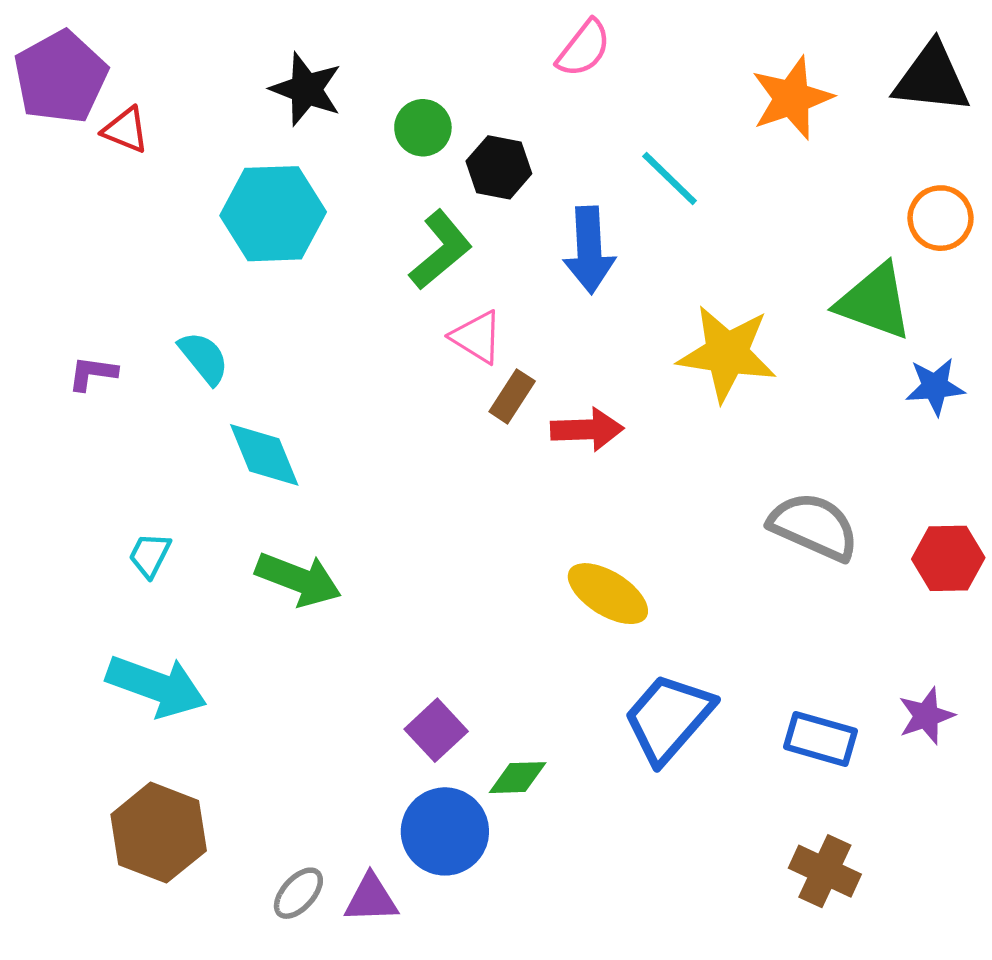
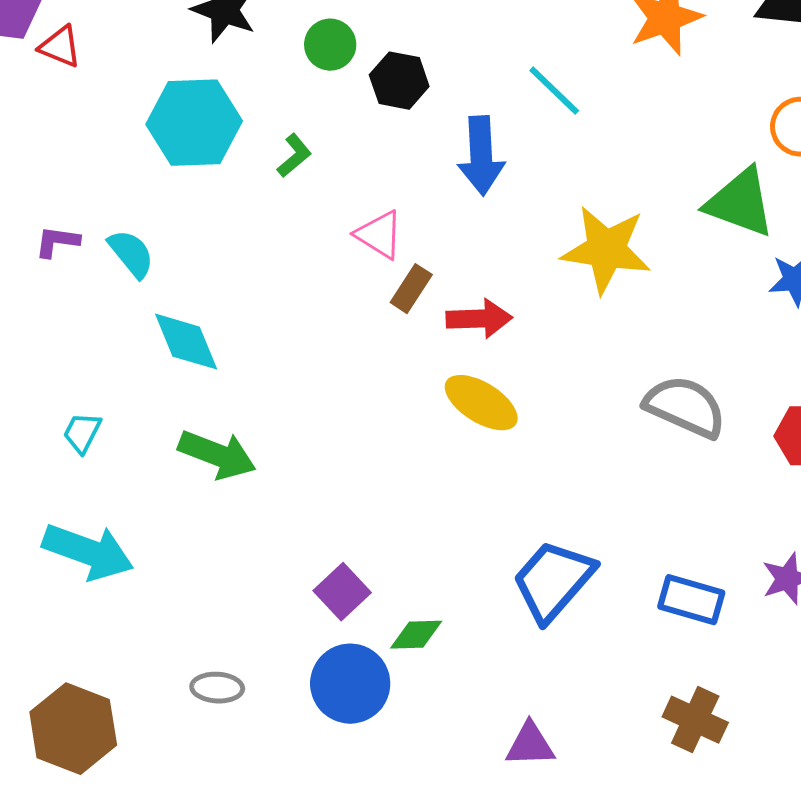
green L-shape: (441, 250) -> (294, 156), moved, size x0.6
purple L-shape: (93, 373) -> (57, 242), moved
yellow ellipse: (608, 594) -> (481, 403), moved
brown hexagon: (159, 833) -> (73, 729), moved
gray ellipse: (298, 893) -> (217, 688), moved, turned 51
purple triangle: (371, 899) -> (530, 745), moved

